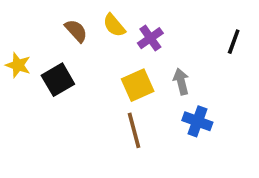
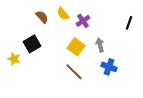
yellow star: (18, 65) -> (14, 59), moved
yellow square: (138, 85) -> (76, 47), turned -30
brown line: (134, 130) -> (74, 72), turned -30

